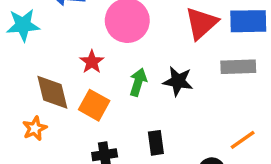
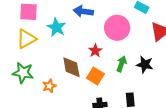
cyan star: (23, 25) -> (56, 27), turned 30
orange star: (35, 128) -> (49, 86), moved

